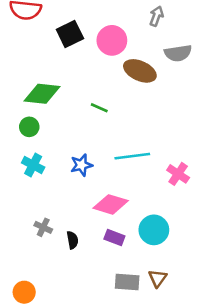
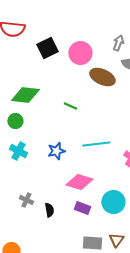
gray arrow: (156, 16) -> (118, 43), moved

